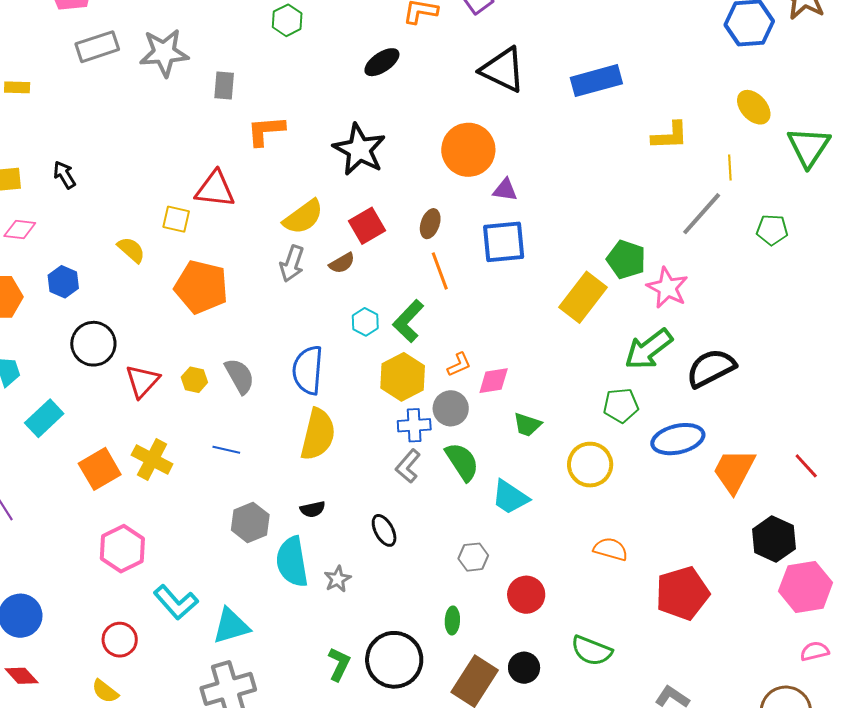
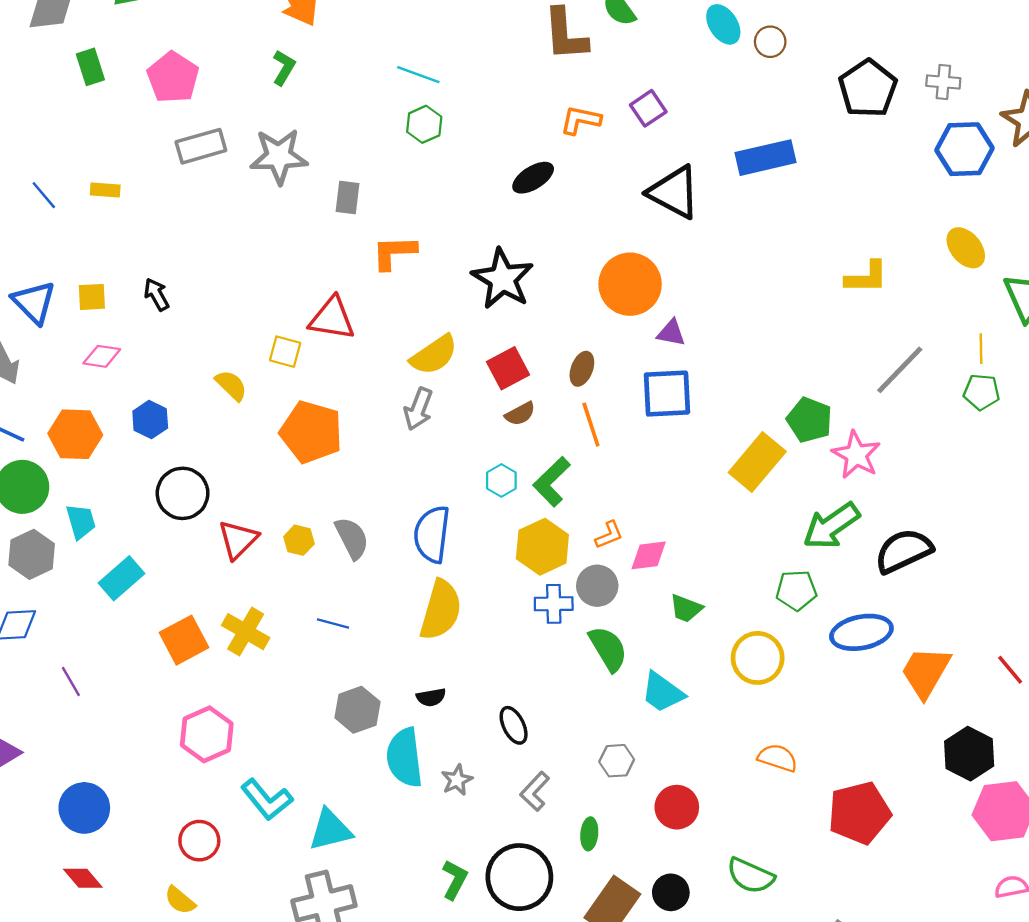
blue rectangle: (596, 81) -> (766, 158), moved
yellow line: (730, 168) -> (981, 349), moved
brown semicircle: (342, 263) -> (520, 414), moved
gray L-shape: (408, 466) -> (535, 791), moved

